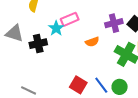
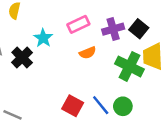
pink rectangle: (70, 19) -> (78, 24), moved
black cross: (38, 44) -> (22, 57), turned -30

